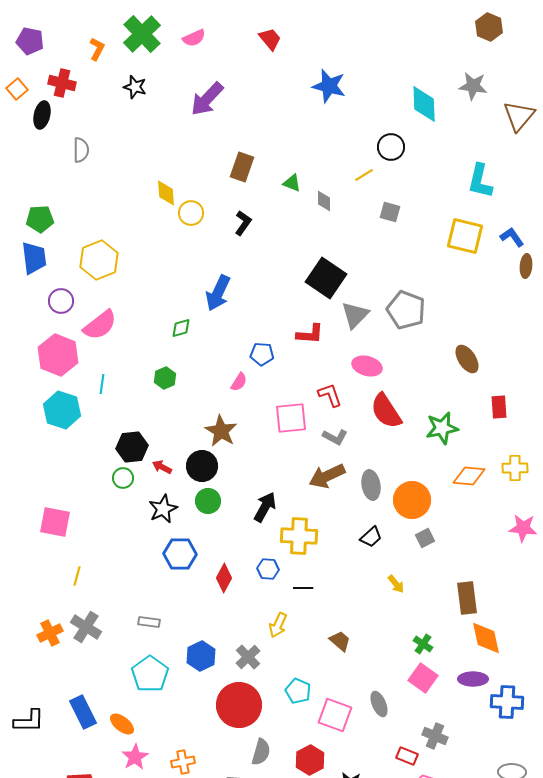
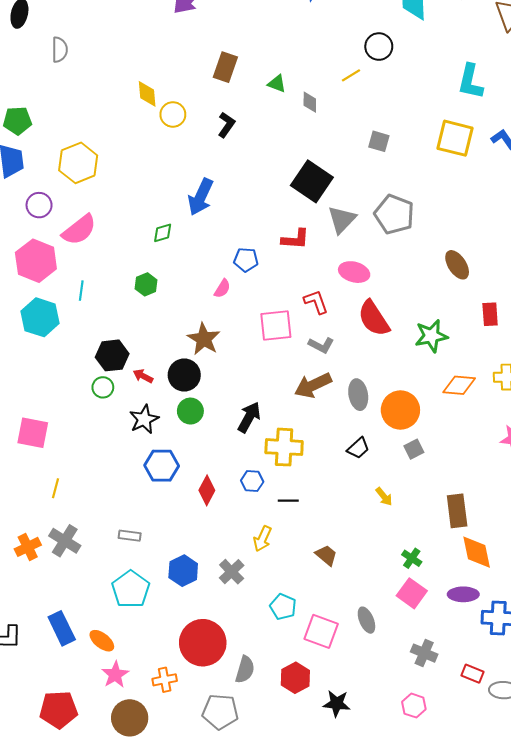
gray square: (390, 212) -> (379, 141), moved
red circle: (239, 705) -> (203, 643), moved
red rectangle: (407, 756) -> (473, 674), moved

